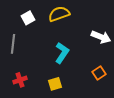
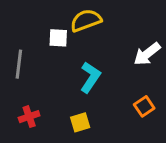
white square: (28, 18) -> (58, 38), moved, turned 32
white arrow: (101, 37) -> (147, 54), turned 120

